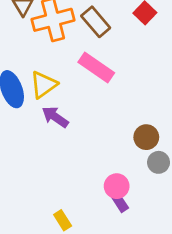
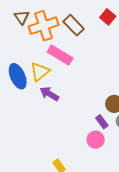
pink rectangle: (96, 67) -> (60, 55), moved
purple rectangle: (120, 202) -> (102, 122), moved

